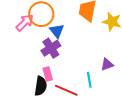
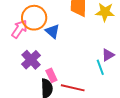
purple cross: (51, 48) -> (31, 60), moved
cyan line: (89, 80) -> (100, 67), moved

